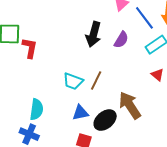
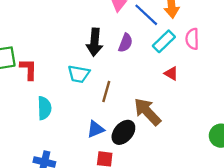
cyan trapezoid: (73, 81) -> (79, 74), moved
cyan semicircle: (36, 109) -> (44, 108), moved

